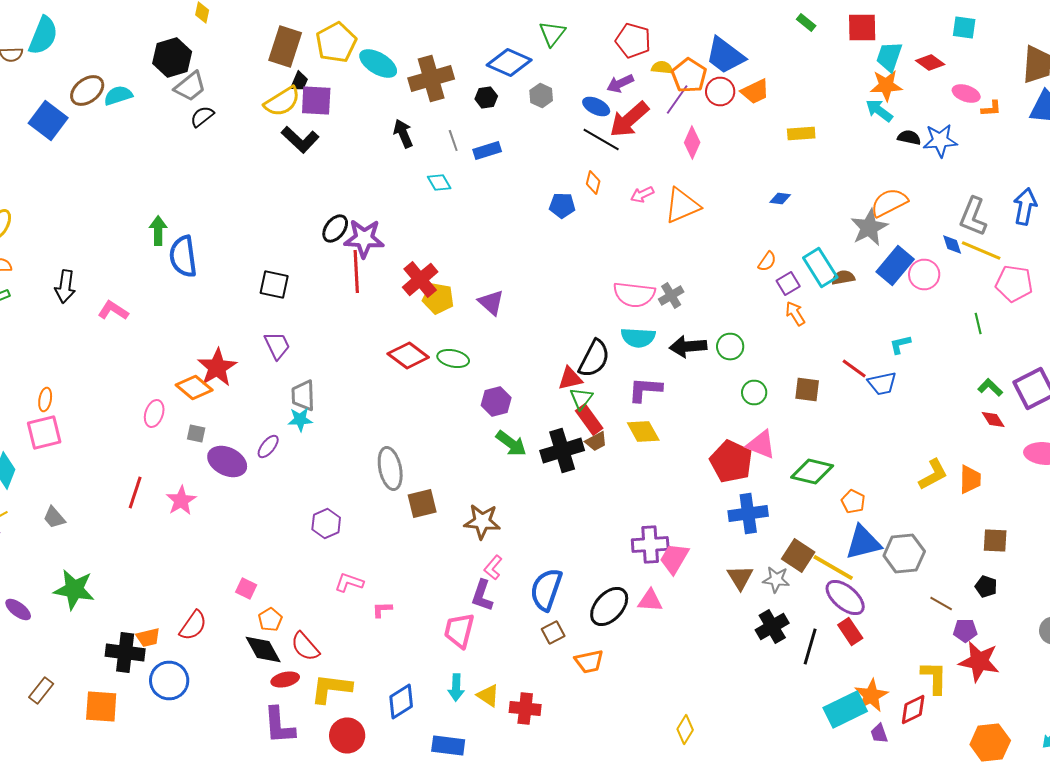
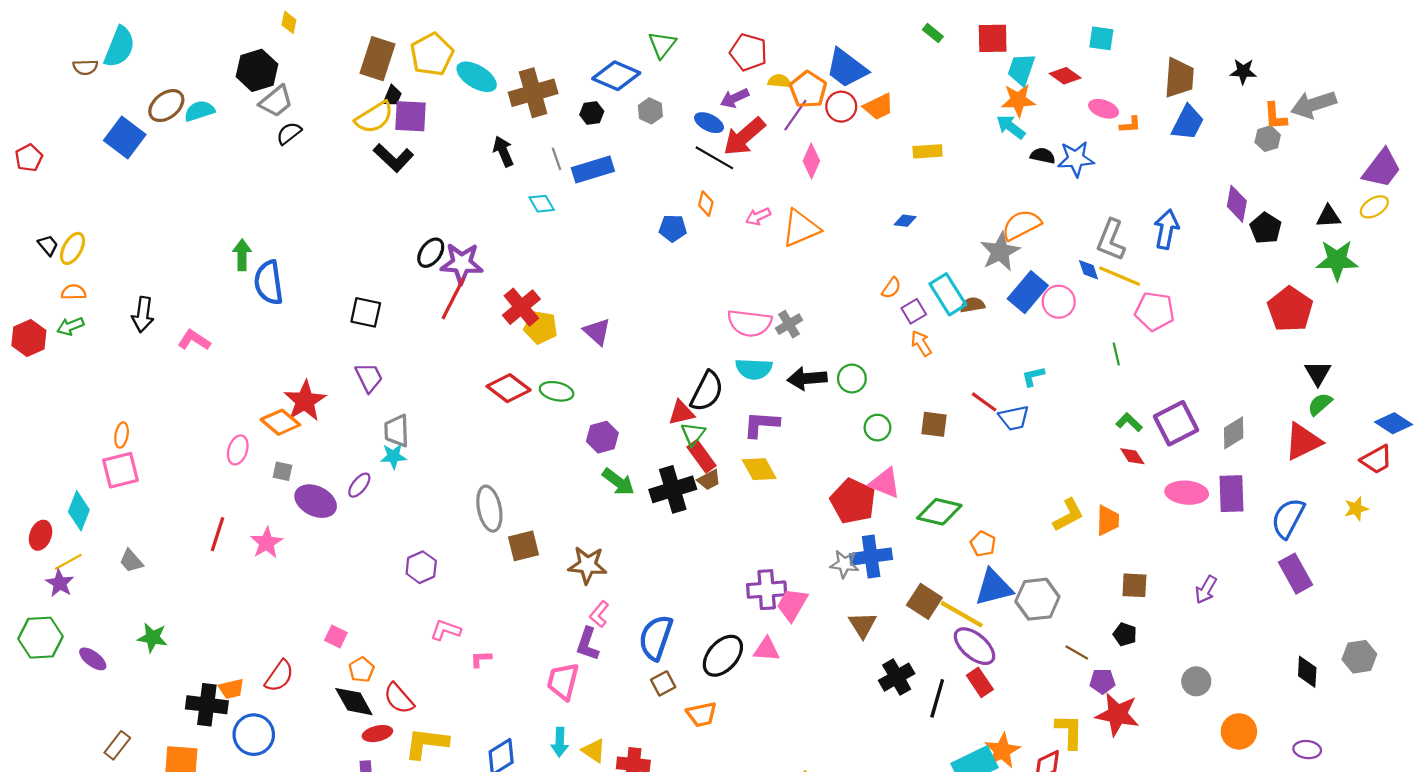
blue rectangle: (487, 150) -> (593, 170), size x1.4
red line: (356, 272) -> (453, 299), turned 30
gray star: (776, 580) -> (844, 564), moved
green star: (74, 590) -> (152, 638), size x0.7

